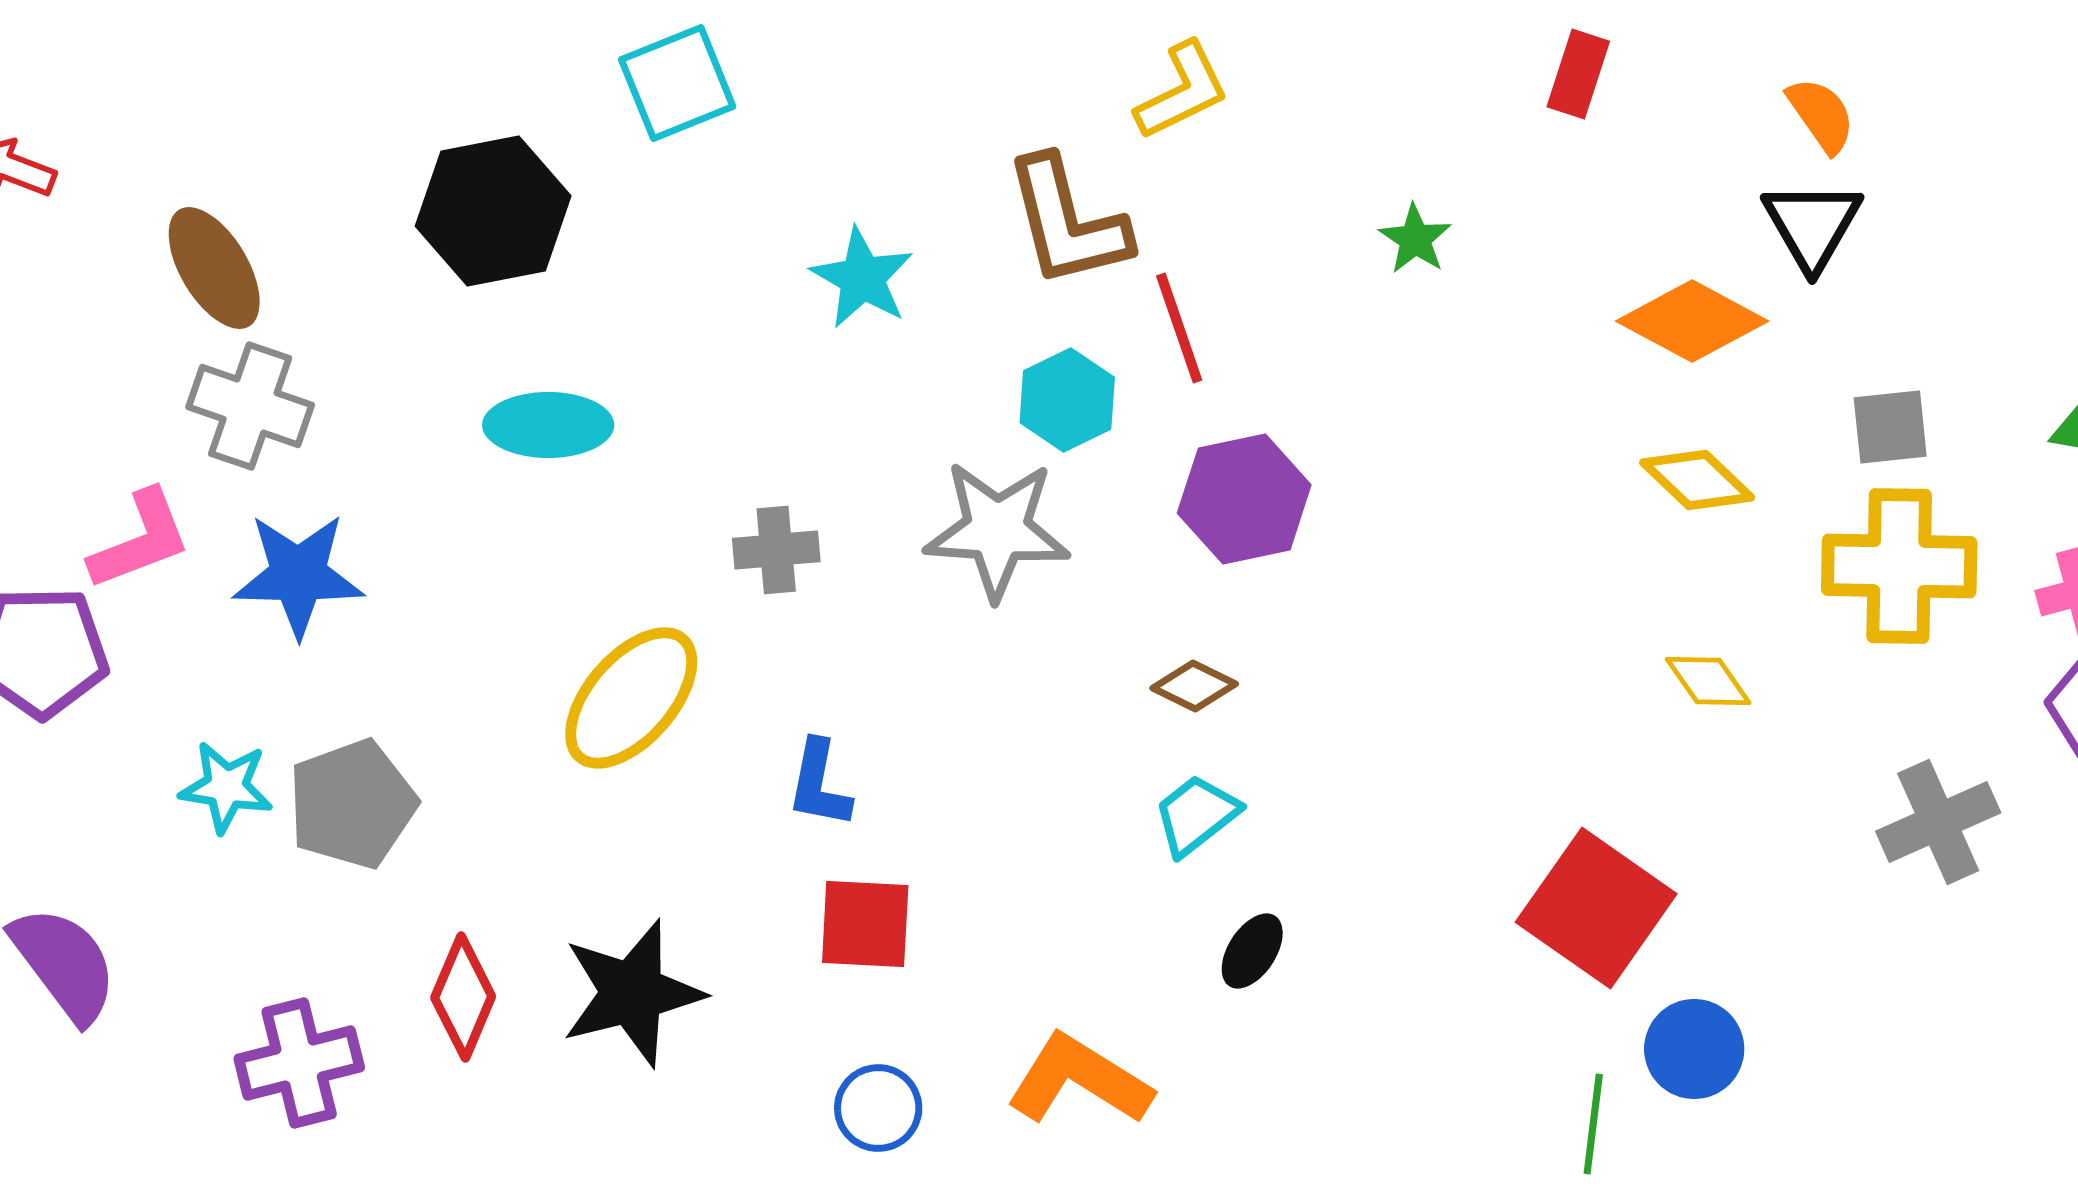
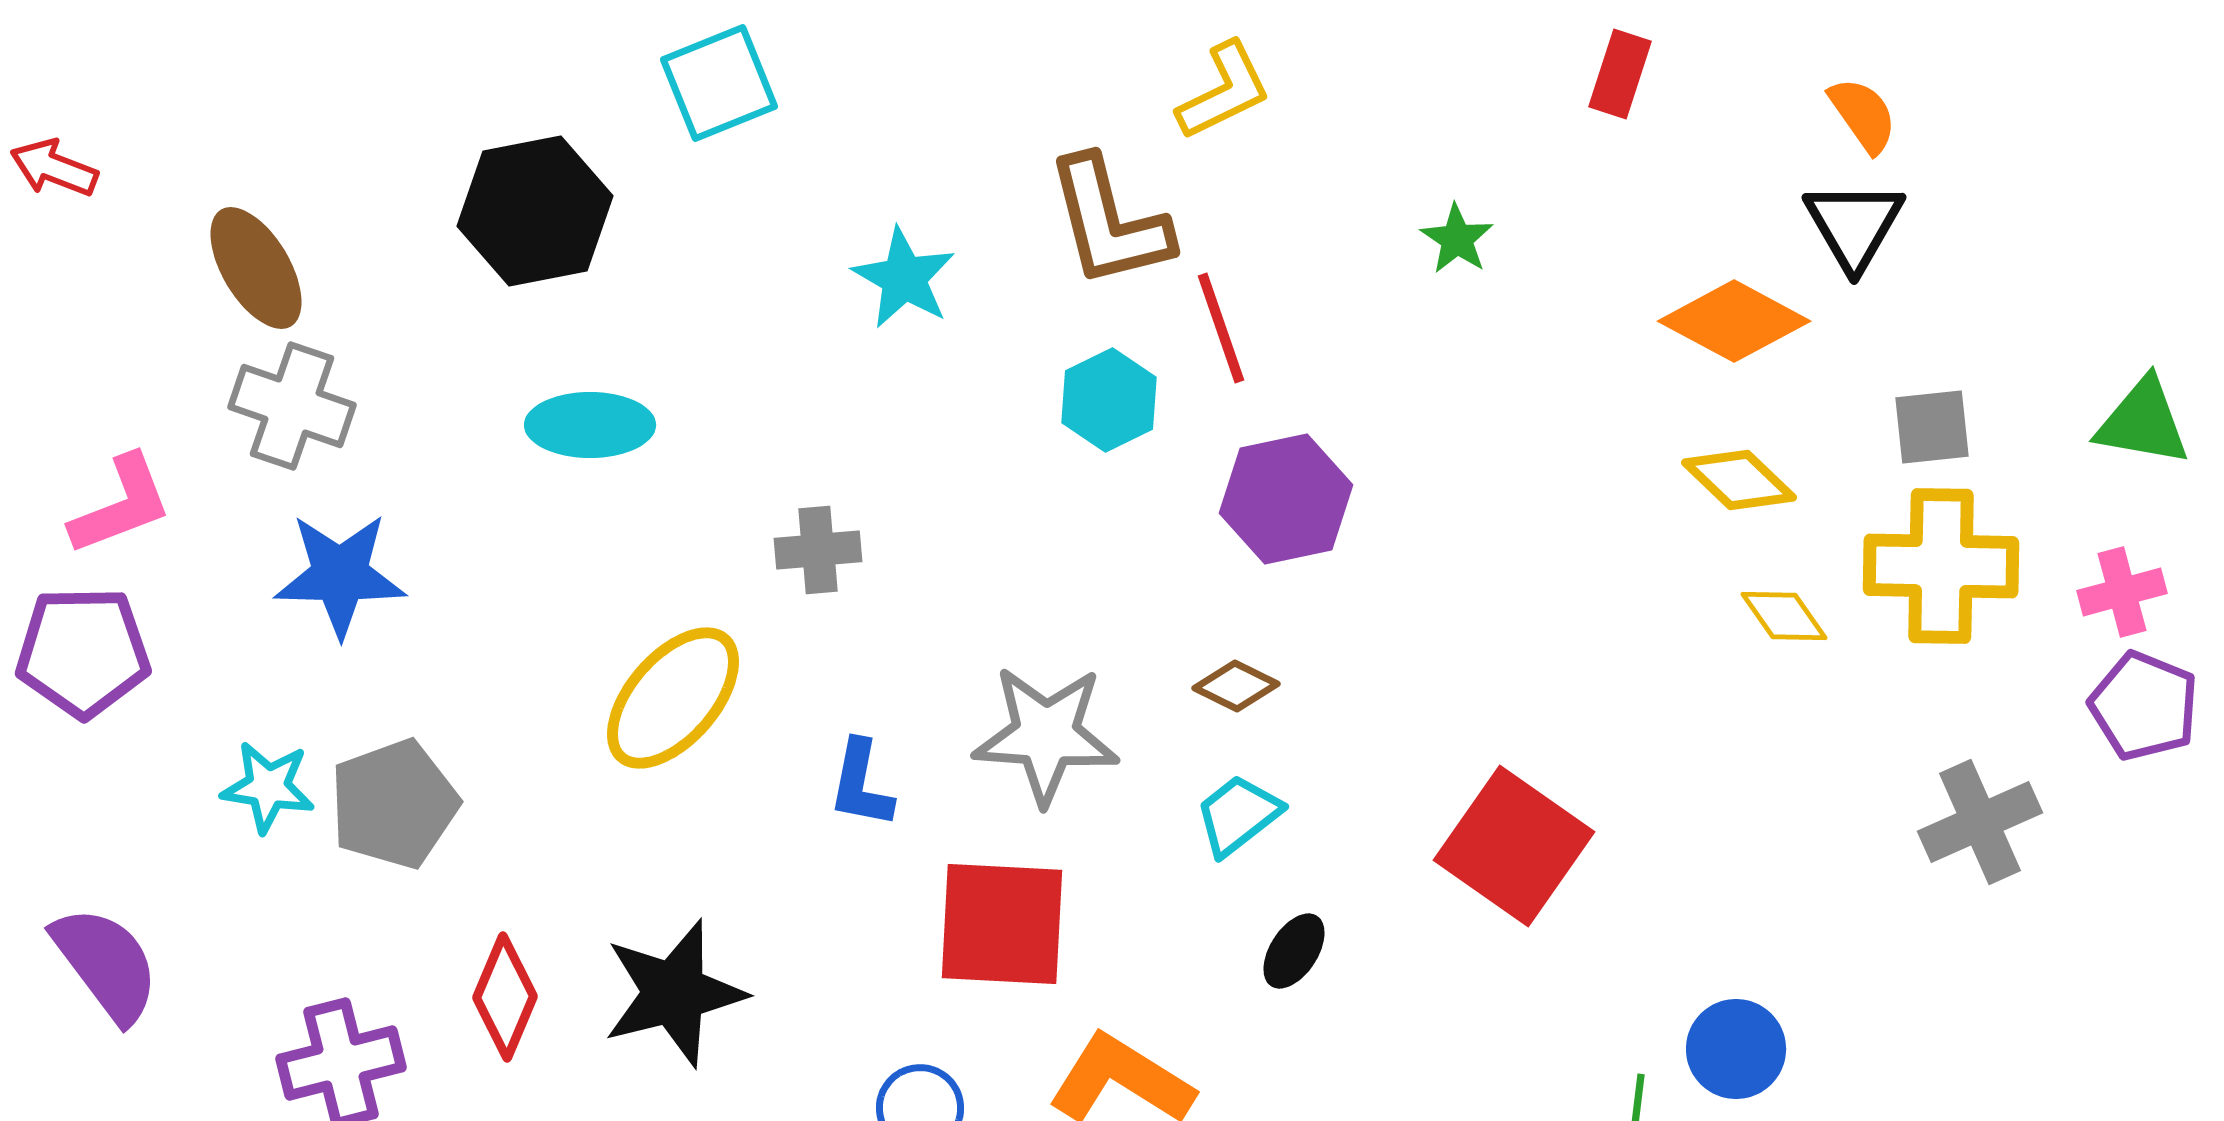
gray star: (997, 530) -> (1046, 735), moved
pink L-shape: (140, 540) -> (121, 505), moved
yellow diamond: (1708, 681) -> (1784, 616), moved
red square: (1596, 908) -> (1514, 846), moved
red square: (865, 924) -> (1002, 924), moved, size x1.4

